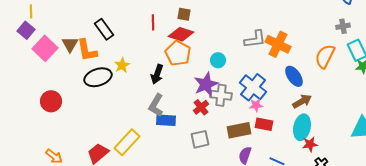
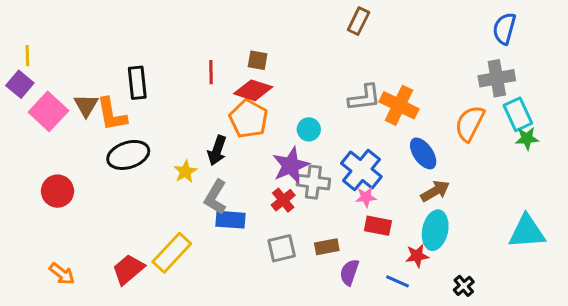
gray cross: (343, 26) -> (497, 78), size x1.6
black rectangle: (104, 29) -> (137, 83), turned 30
yellow star: (122, 65) -> (185, 172), moved
brown rectangle: (239, 130) -> (327, 247), moved, size x0.7
red star: (310, 144) -> (417, 256), moved

